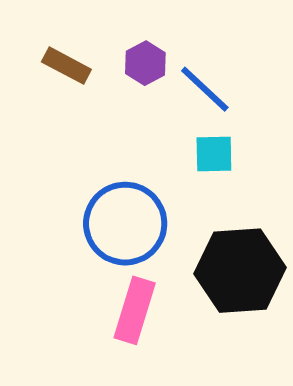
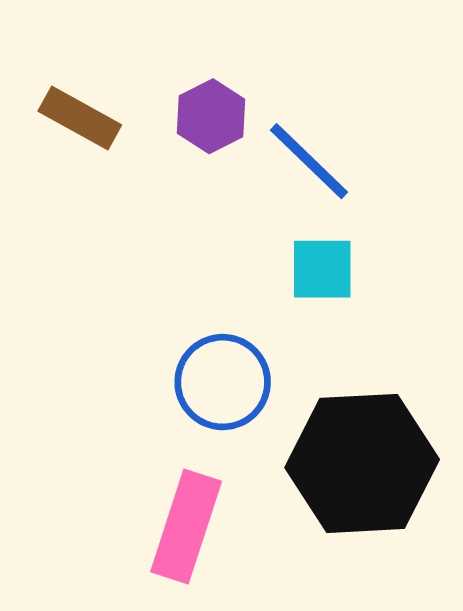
blue circle: (125, 224) -> (223, 382), moved, size x0.7

